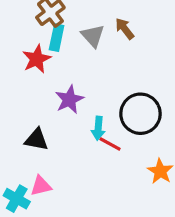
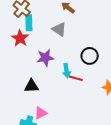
gray triangle: (93, 36) -> (59, 29), moved
purple star: (69, 100) -> (45, 58), turned 30
black circle: (140, 114) -> (90, 56), size x0.7

